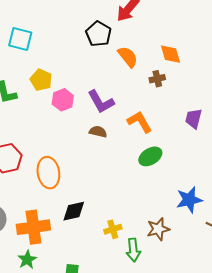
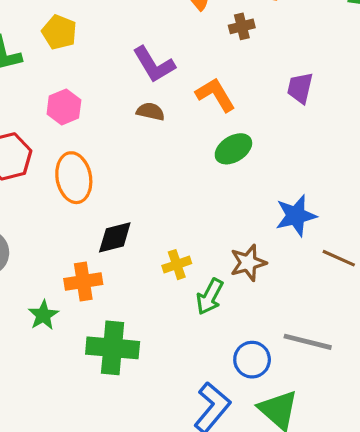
pink hexagon: (63, 100) -> (64, 107), moved
orange cross: (33, 227) -> (83, 281), moved, size x0.7
green arrow: (133, 250) -> (210, 297), turned 35

